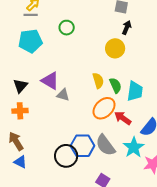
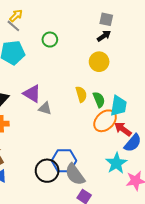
gray line: (31, 15) -> (13, 26), turned 40
black arrow: (127, 28) -> (104, 36), moved, turned 32
orange ellipse: (104, 108) -> (105, 121), moved
red arrow: (123, 118) -> (123, 129), moved
gray semicircle: (105, 145) -> (75, 174), moved

